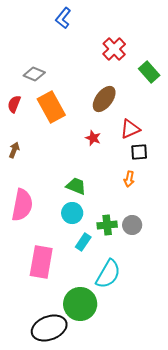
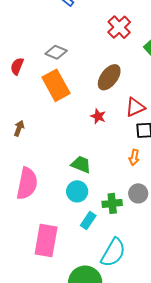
gray diamond: (34, 74) -> (56, 52), moved
red semicircle: (14, 104) -> (17, 66), moved
gray circle: (132, 225) -> (138, 193), moved

